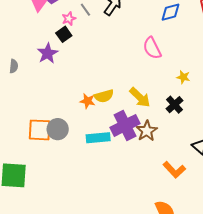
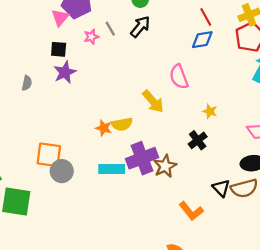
black square: (64, 34) -> (59, 49), moved, turned 35
yellow arrow: (140, 97) -> (153, 101), moved
gray circle: (58, 129) -> (62, 171), moved

